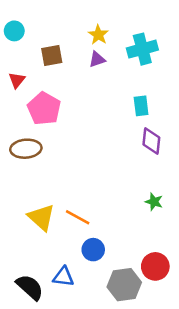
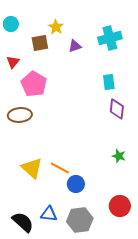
yellow star: (98, 35) -> (56, 27), moved
blue circle: (93, 250) -> (76, 184), moved
gray hexagon: (124, 285) -> (80, 220), moved

